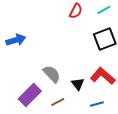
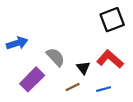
blue arrow: (16, 40) -> (17, 43), moved
brown line: (58, 102) -> (73, 87), moved

